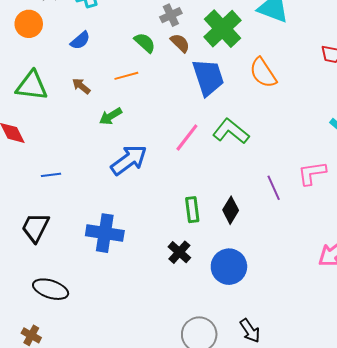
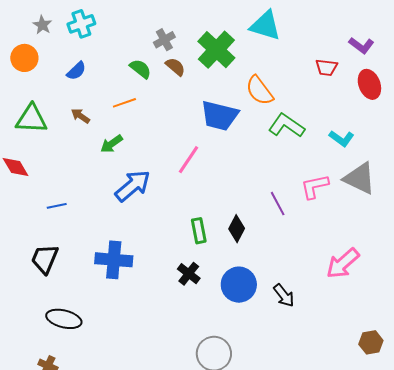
blue trapezoid: (208, 77) -> (219, 116), moved, turned 126
green L-shape: (231, 131) -> (287, 126), moved
black arrow: (250, 331) -> (284, 296), moved

